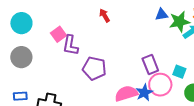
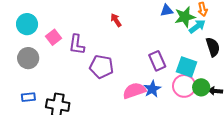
red arrow: (105, 15) -> (116, 20), moved
pink square: (58, 34) -> (53, 37), moved
cyan square: (179, 72) -> (187, 67), size x1.5
pink circle: (160, 85) -> (184, 86), moved

